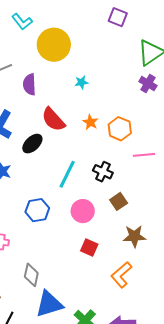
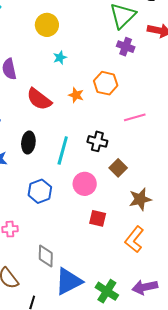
yellow circle: (54, 45) -> (47, 25), moved, size x0.7
orange hexagon: (120, 129) -> (106, 83), moved
black ellipse: (32, 144) -> (28, 142), moved, turned -30

